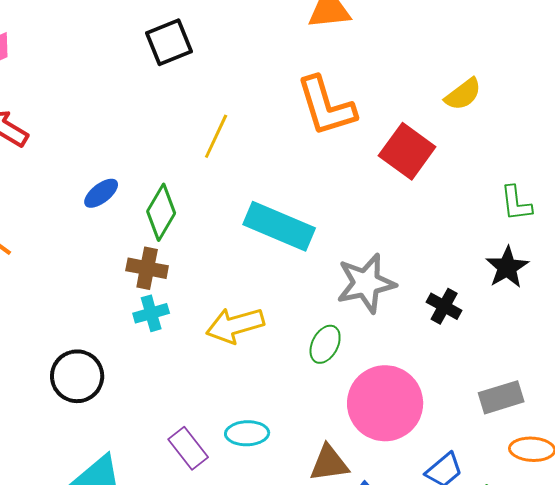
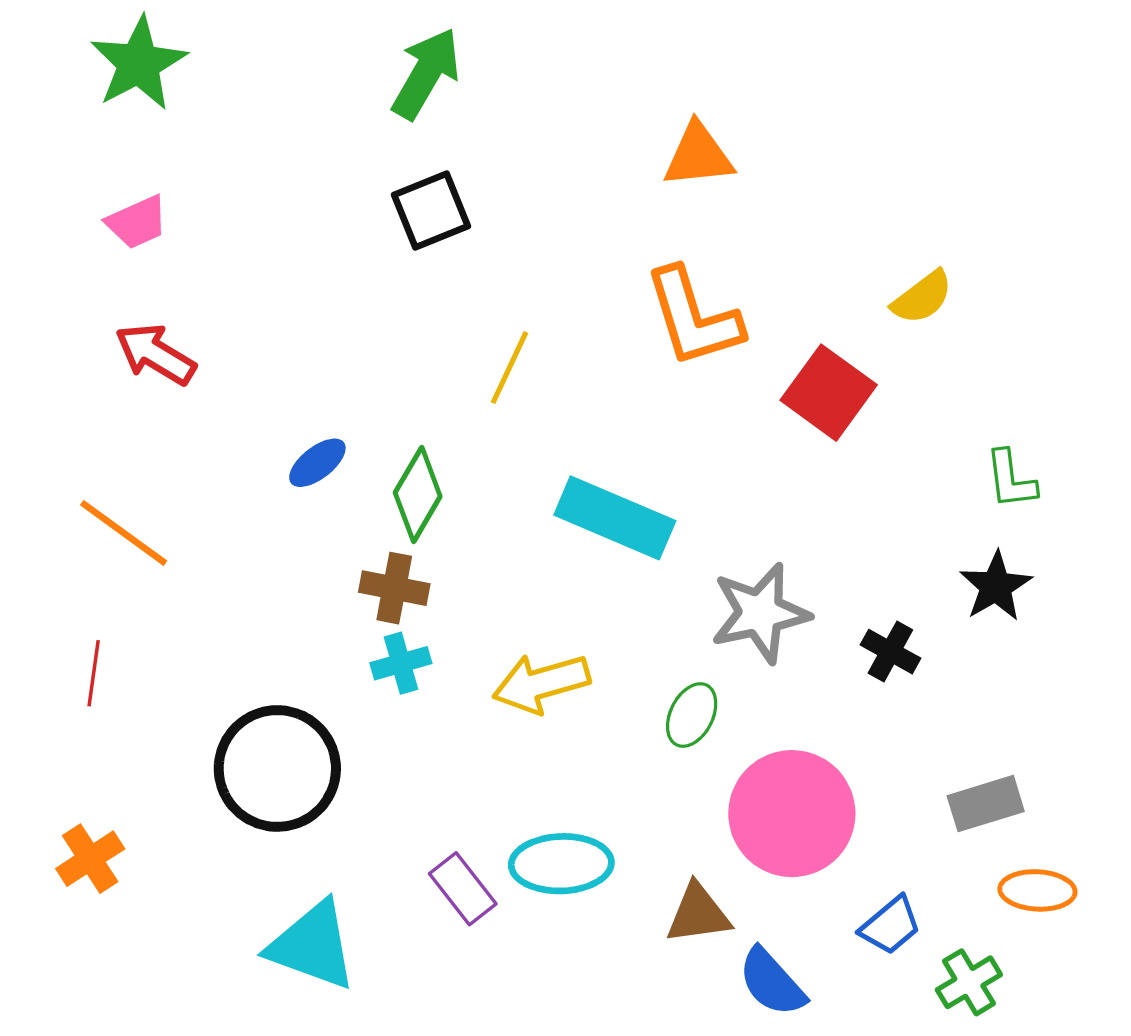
black circle: (77, 376) -> (277, 768), size x1.4
cyan ellipse: (247, 433) -> (561, 864), size x1.4

